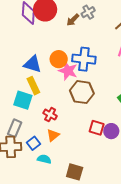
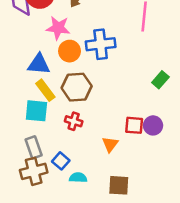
pink star: (68, 71) -> (58, 28), moved
brown hexagon: (82, 92) -> (77, 87), moved
gray rectangle: (15, 128) -> (34, 147), turned -30
orange triangle: (53, 135) -> (110, 144), moved

